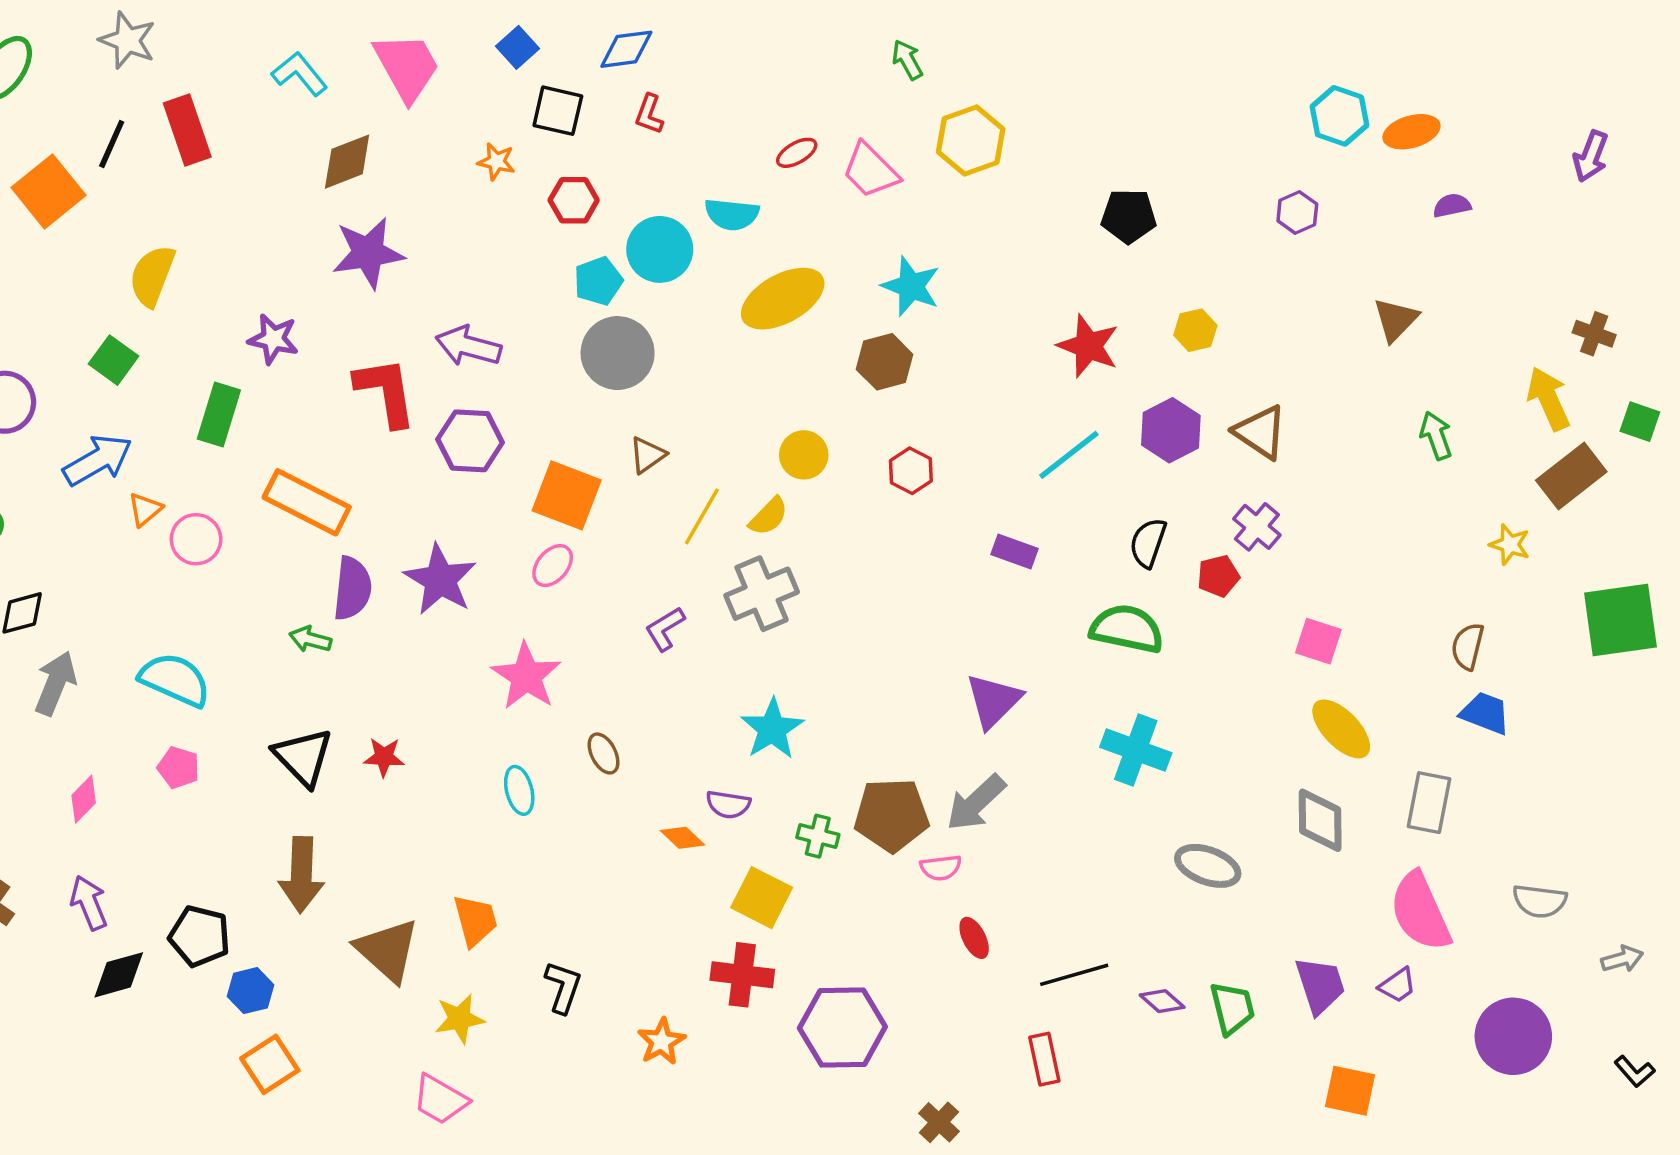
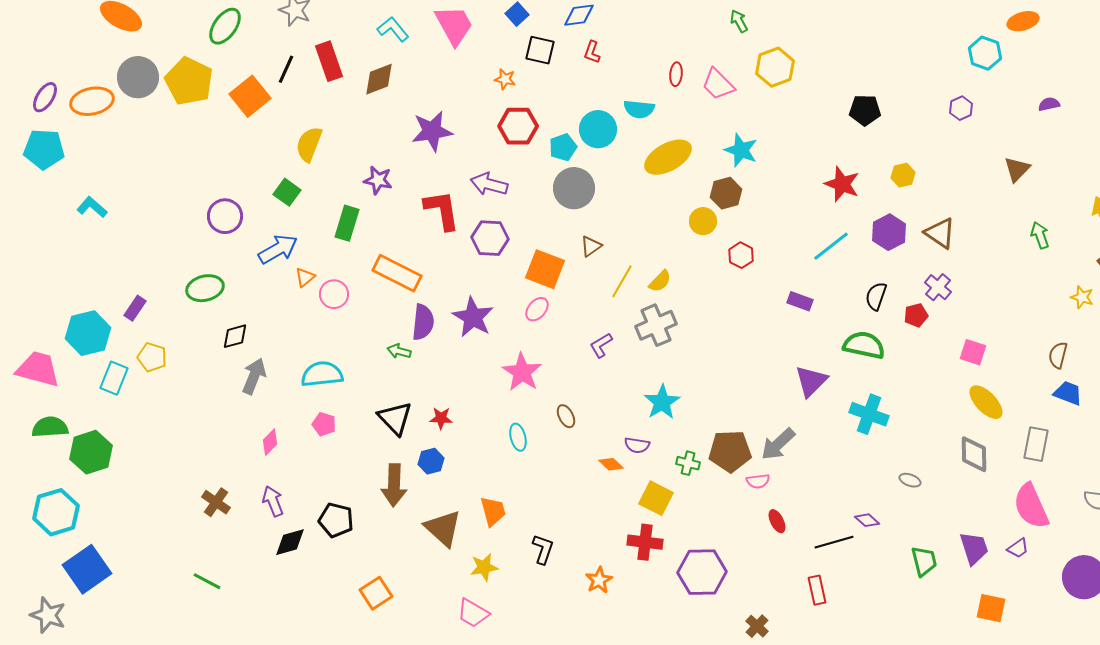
orange ellipse: (1411, 132) -> (1023, 21), moved
red ellipse: (797, 153) -> (676, 74), turned -55
brown diamond: (347, 162) -> (379, 79), moved
red hexagon: (574, 200) -> (518, 126), moved, size x1.4
yellow circle: (804, 455) -> (703, 221), moved
cyan semicircle: (175, 680) -> (322, 374), turned -30
purple triangle: (993, 701) -> (811, 381), moved
gray ellipse: (1208, 866) -> (910, 480), size x0.6
blue hexagon: (250, 991) -> (431, 461), moved
purple diamond: (1162, 1001) -> (867, 520), moved

